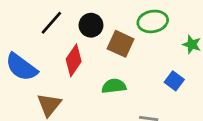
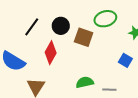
green semicircle: (114, 86) -> (85, 82), moved

